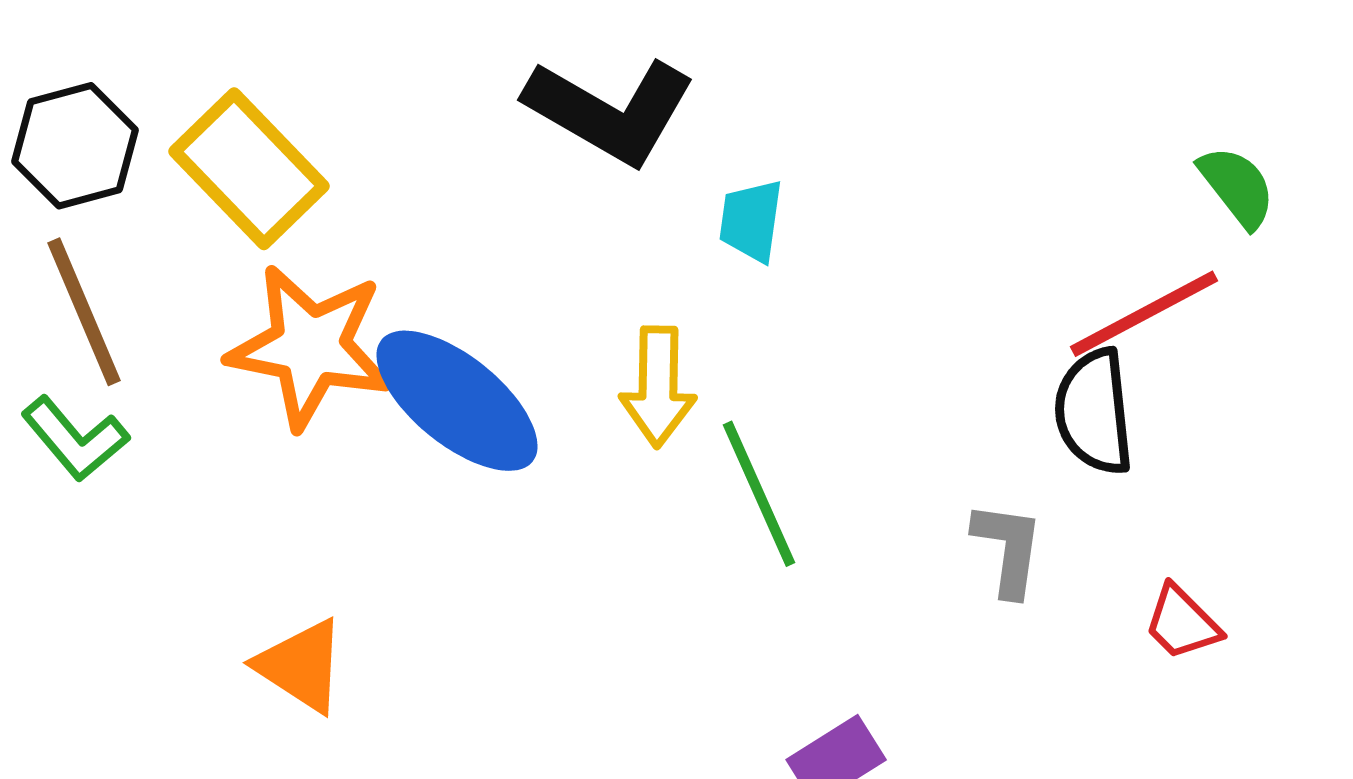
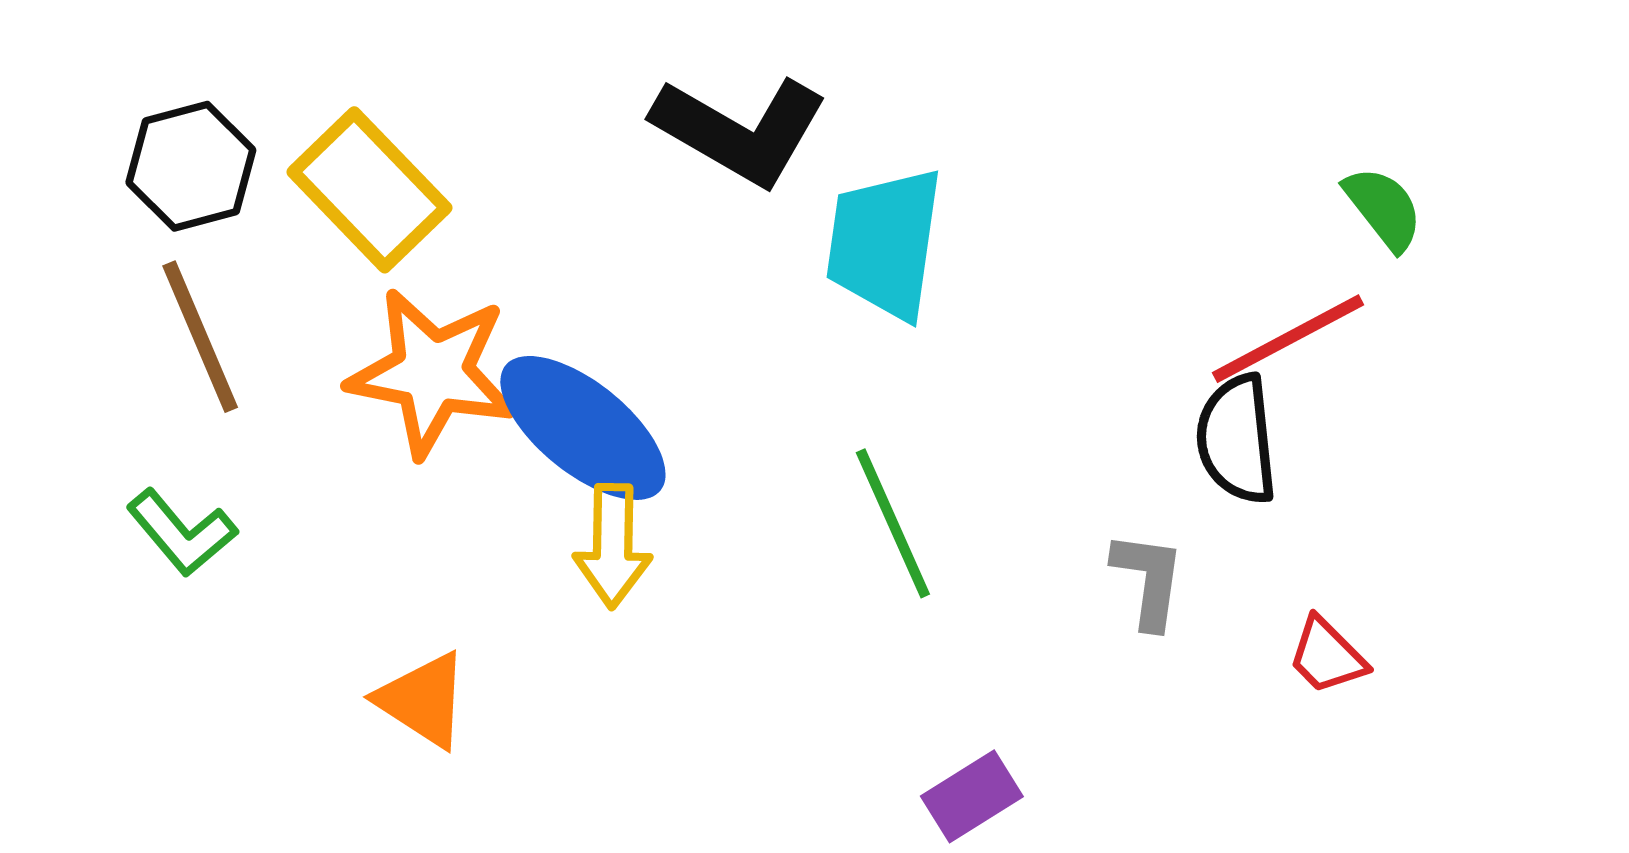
cyan trapezoid: (751, 221) -> (885, 243), size x1.8
yellow arrow: (658, 387) -> (613, 546), moved
green L-shape: (75, 439) -> (182, 533), moved

